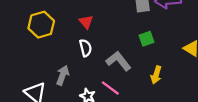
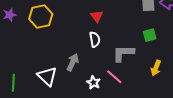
yellow hexagon: (41, 25) -> (41, 17), moved
gray L-shape: (119, 61) -> (123, 53), turned -55

